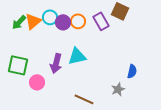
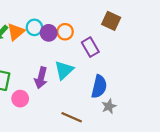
purple rectangle: (101, 21) -> (90, 47), moved
cyan triangle: (77, 56) -> (64, 70), turned -30
blue semicircle: (132, 71) -> (99, 87), moved, size x1.5

